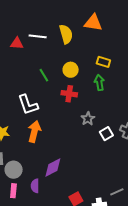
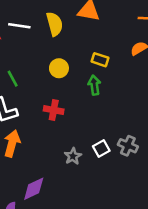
green line: (44, 75) -> (13, 79), moved
red cross: (69, 94) -> (54, 110), moved
gray star: (88, 119) -> (73, 156), moved

